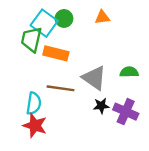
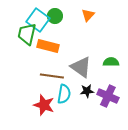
orange triangle: (102, 17) -> (88, 15), turned -40
cyan semicircle: (34, 103) -> (64, 94), moved
red star: (35, 126) -> (44, 105), moved

